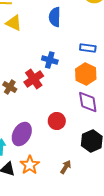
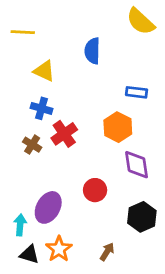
yellow triangle: (14, 23) -> (44, 71), moved
blue cross: (50, 60) -> (41, 108), moved
orange hexagon: (86, 74) -> (118, 127), moved

